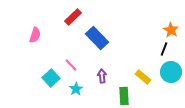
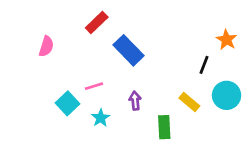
black line: (164, 49) -> (204, 65), moved
pink line: (71, 65) -> (94, 86), turned -64

